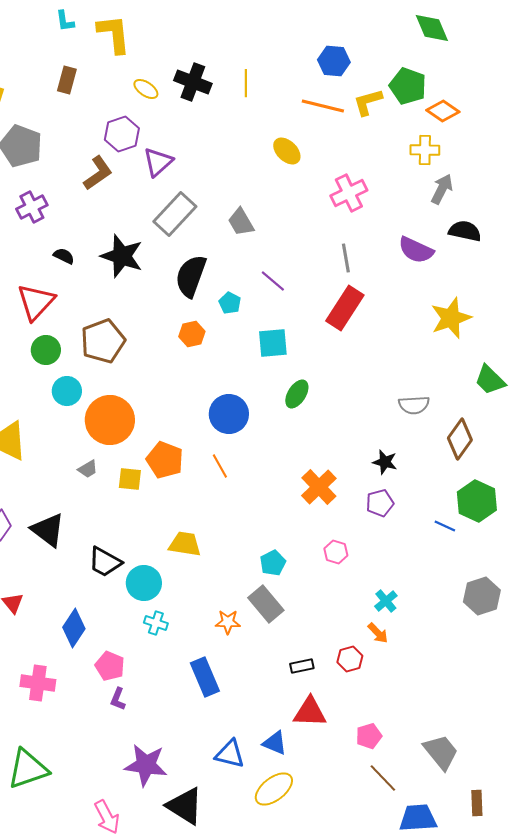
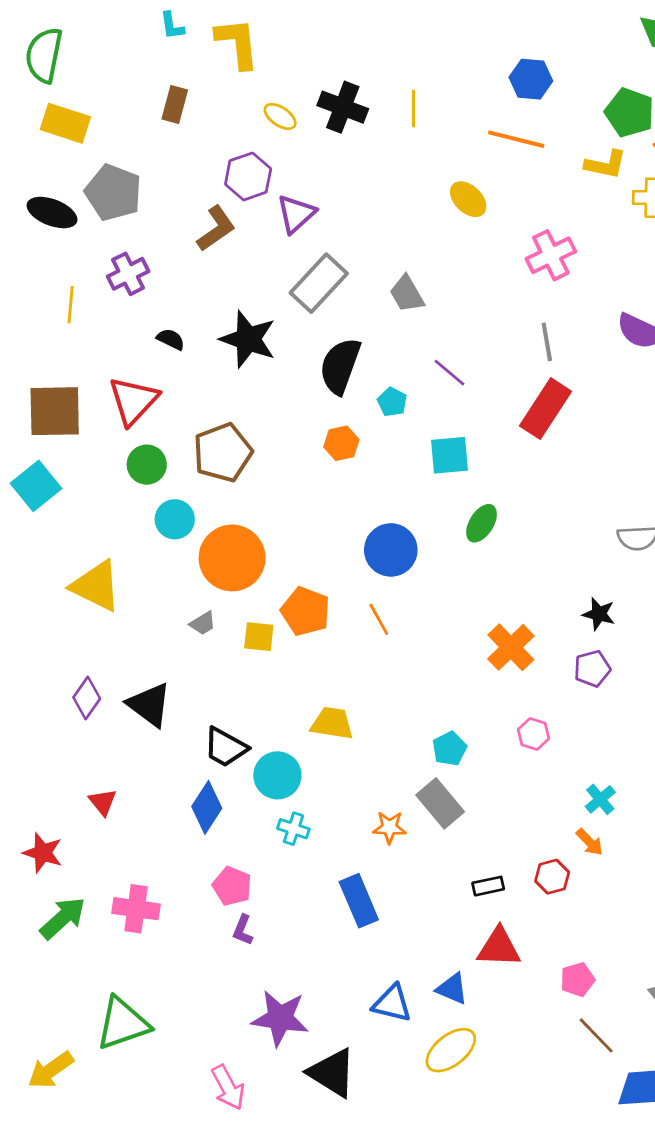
yellow L-shape: (368, 102) -> (606, 164), moved, turned -152
blue diamond: (74, 628) -> (207, 807), moved

